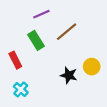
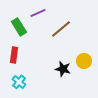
green rectangle: (36, 40) -> (19, 27), moved
red rectangle: (15, 60) -> (14, 55), turned 35

